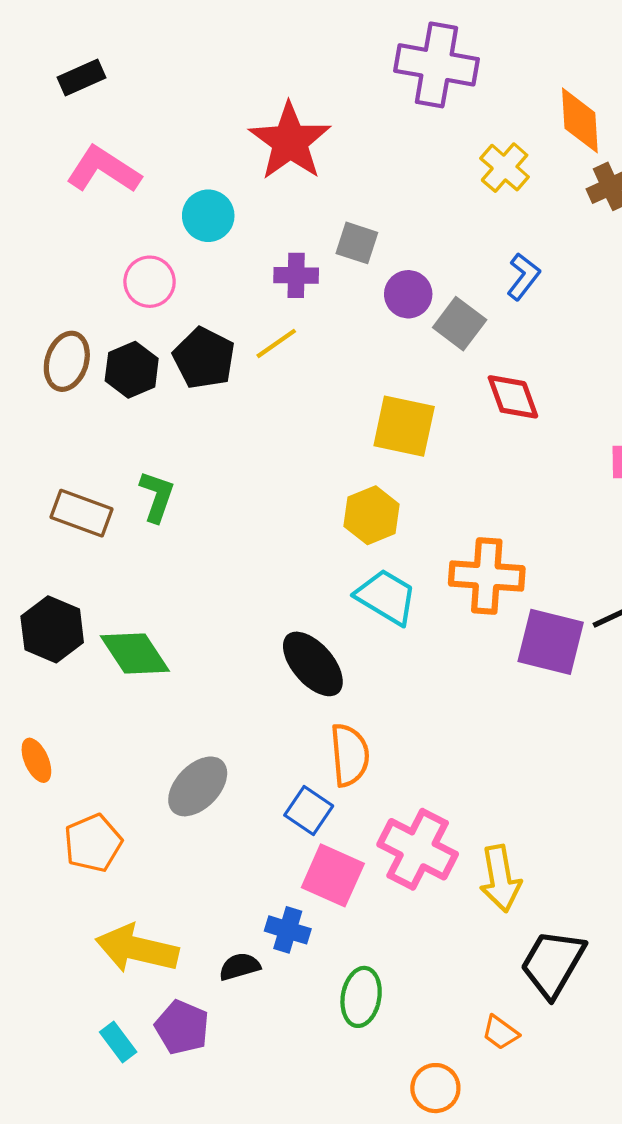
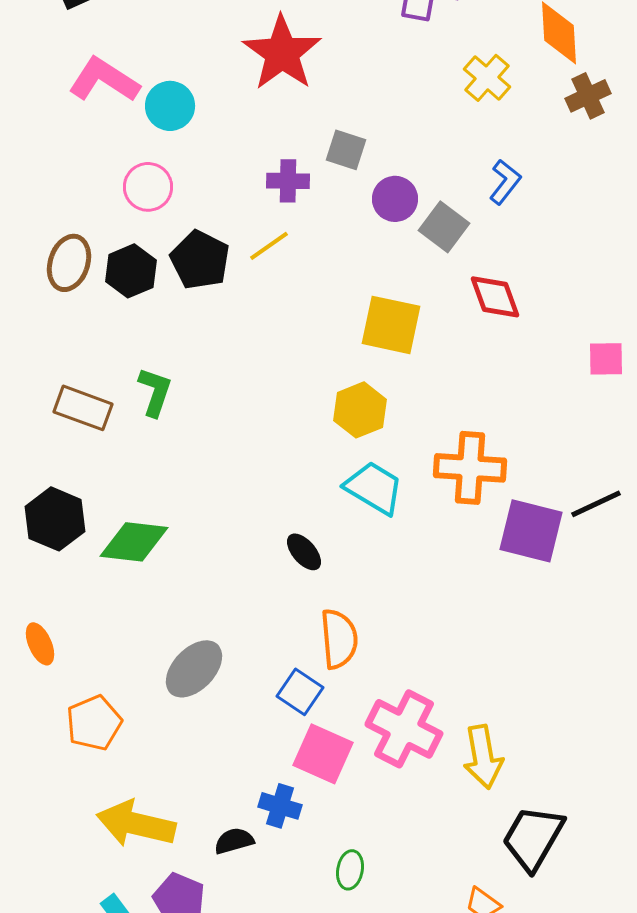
cyan circle: (208, 216) -> (170, 106), moved
green diamond: (135, 653) -> (134, 542), turned -50
black ellipse: (313, 664) -> (304, 552), size x0.6
green ellipse: (361, 997) -> (350, 870), size x0.7

